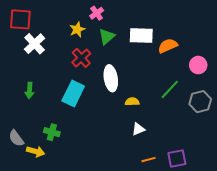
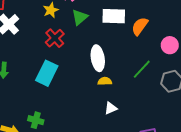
orange semicircle: (168, 46) -> (140, 26), turned -30
white ellipse: (111, 78) -> (98, 58), moved
green cross: (52, 132) -> (36, 120), moved

